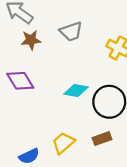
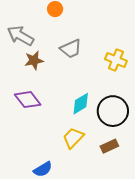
cyan diamond: (76, 91) -> (81, 104), turned -35
yellow trapezoid: (63, 143) -> (73, 138), moved

